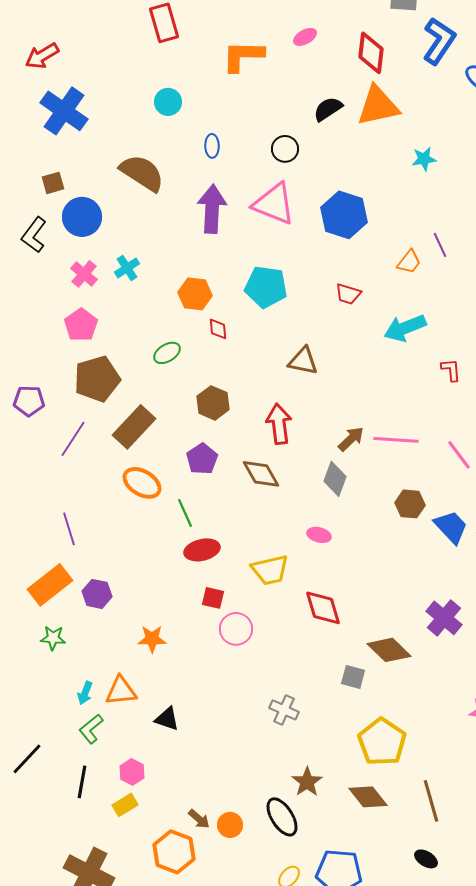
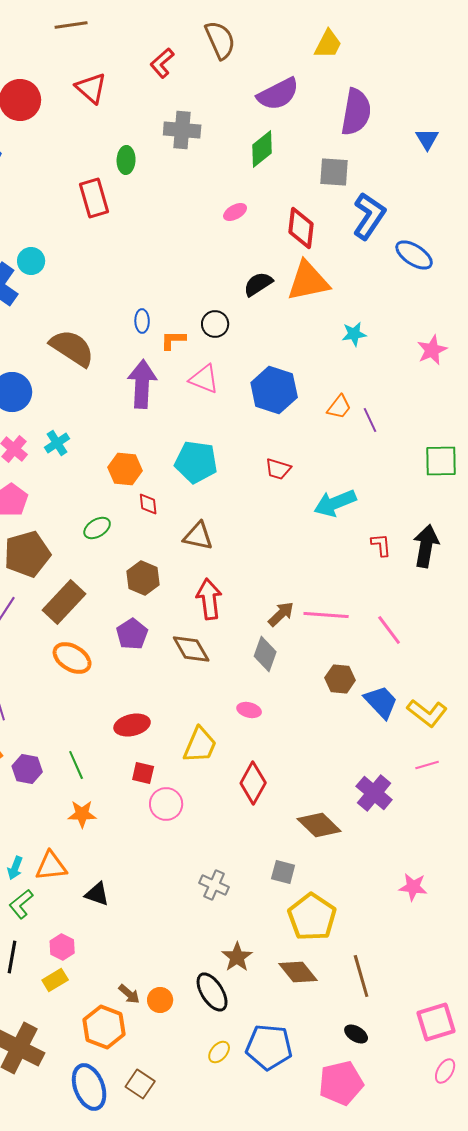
orange L-shape: (243, 56) -> (173, 340), moved, size x0.6
cyan circle: (168, 102) -> (31, 261), moved
pink triangle: (274, 204) -> (204, 379), size x0.7
orange trapezoid: (409, 262) -> (339, 407), moved
brown triangle: (303, 361) -> (198, 536), moved
green line: (185, 513) -> (76, 765), moved
yellow trapezoid: (270, 570) -> (200, 745), turned -54
red diamond: (323, 608) -> (253, 783), turned 45
gray square: (353, 677) -> (283, 872), moved

